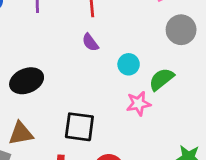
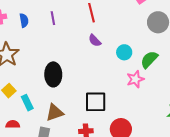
black ellipse: (27, 81) -> (53, 74), turned -60

